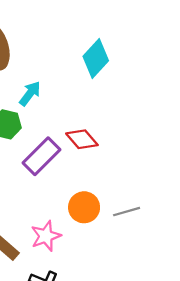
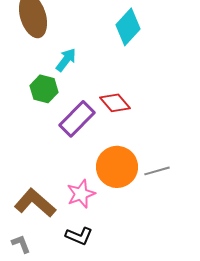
orange circle: (84, 207) -> (117, 167), size x1.4

